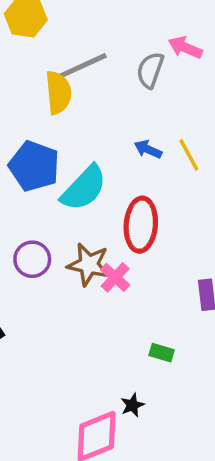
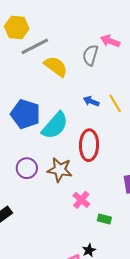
gray line: (83, 65) -> (35, 46), moved
yellow semicircle: (58, 92) -> (56, 66), moved, turned -45
pink cross: (115, 277) -> (81, 200), moved

